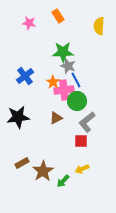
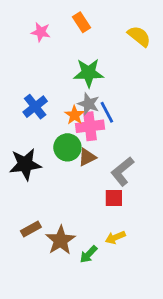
yellow semicircle: (99, 26) -> (139, 36), turned 126
gray star: (68, 66) -> (89, 104), moved
green circle: (77, 101) -> (67, 147), moved
brown triangle: (56, 118) -> (87, 157), moved

